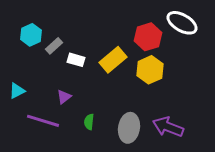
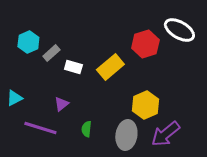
yellow hexagon: (150, 70) -> (145, 105), moved
purple arrow: (168, 127) -> (165, 134), turned -60

